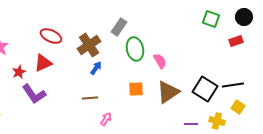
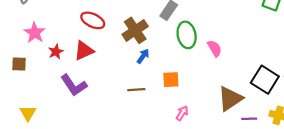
red star: (19, 72) -> (56, 52), moved
orange square: (136, 89) -> (171, 80), moved
brown triangle: (168, 92) -> (230, 99), moved
pink arrow: (106, 119) -> (182, 113), moved

